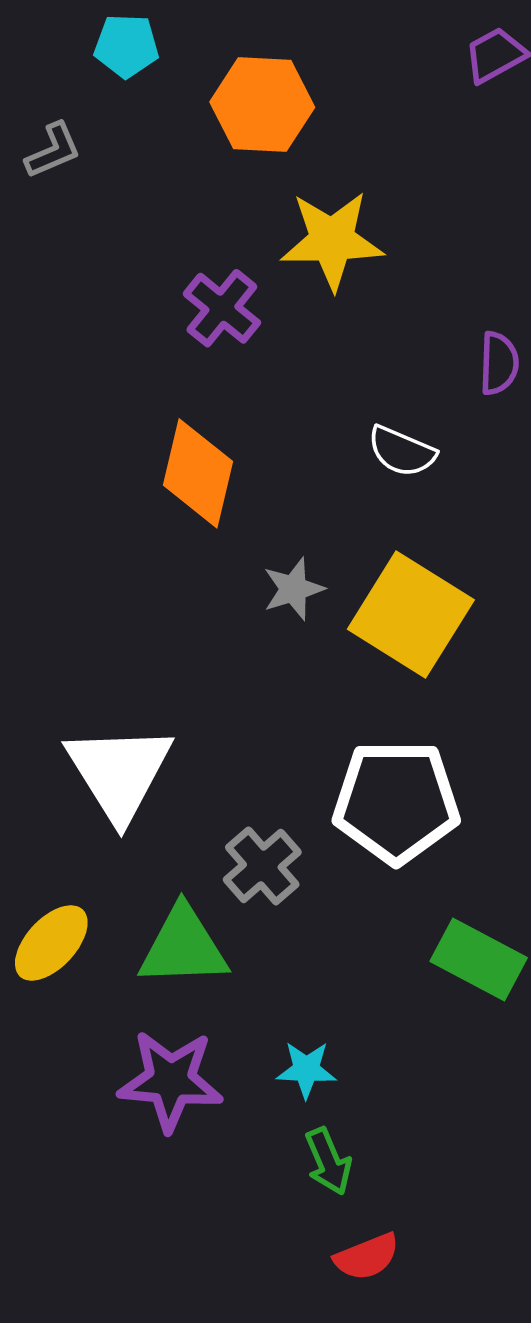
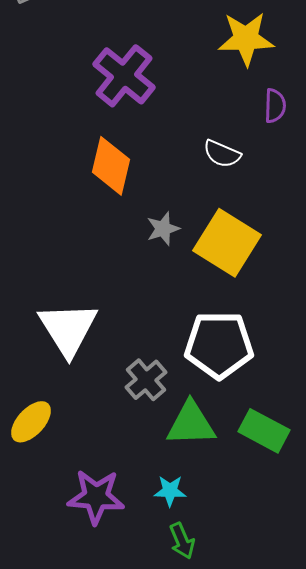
yellow star: (332, 240) -> (246, 39), moved
purple cross: (222, 308) -> (124, 76), size x1.5
green triangle: (183, 947) -> (191, 424), moved

